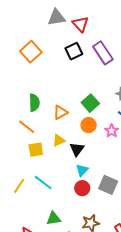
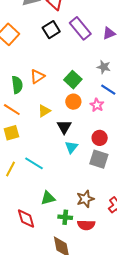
orange triangle: (60, 112) -> (37, 76), moved
yellow triangle: (59, 140) -> (44, 111), moved
yellow square: (36, 150) -> (11, 133), moved
red circle: (82, 188) -> (100, 138), moved

